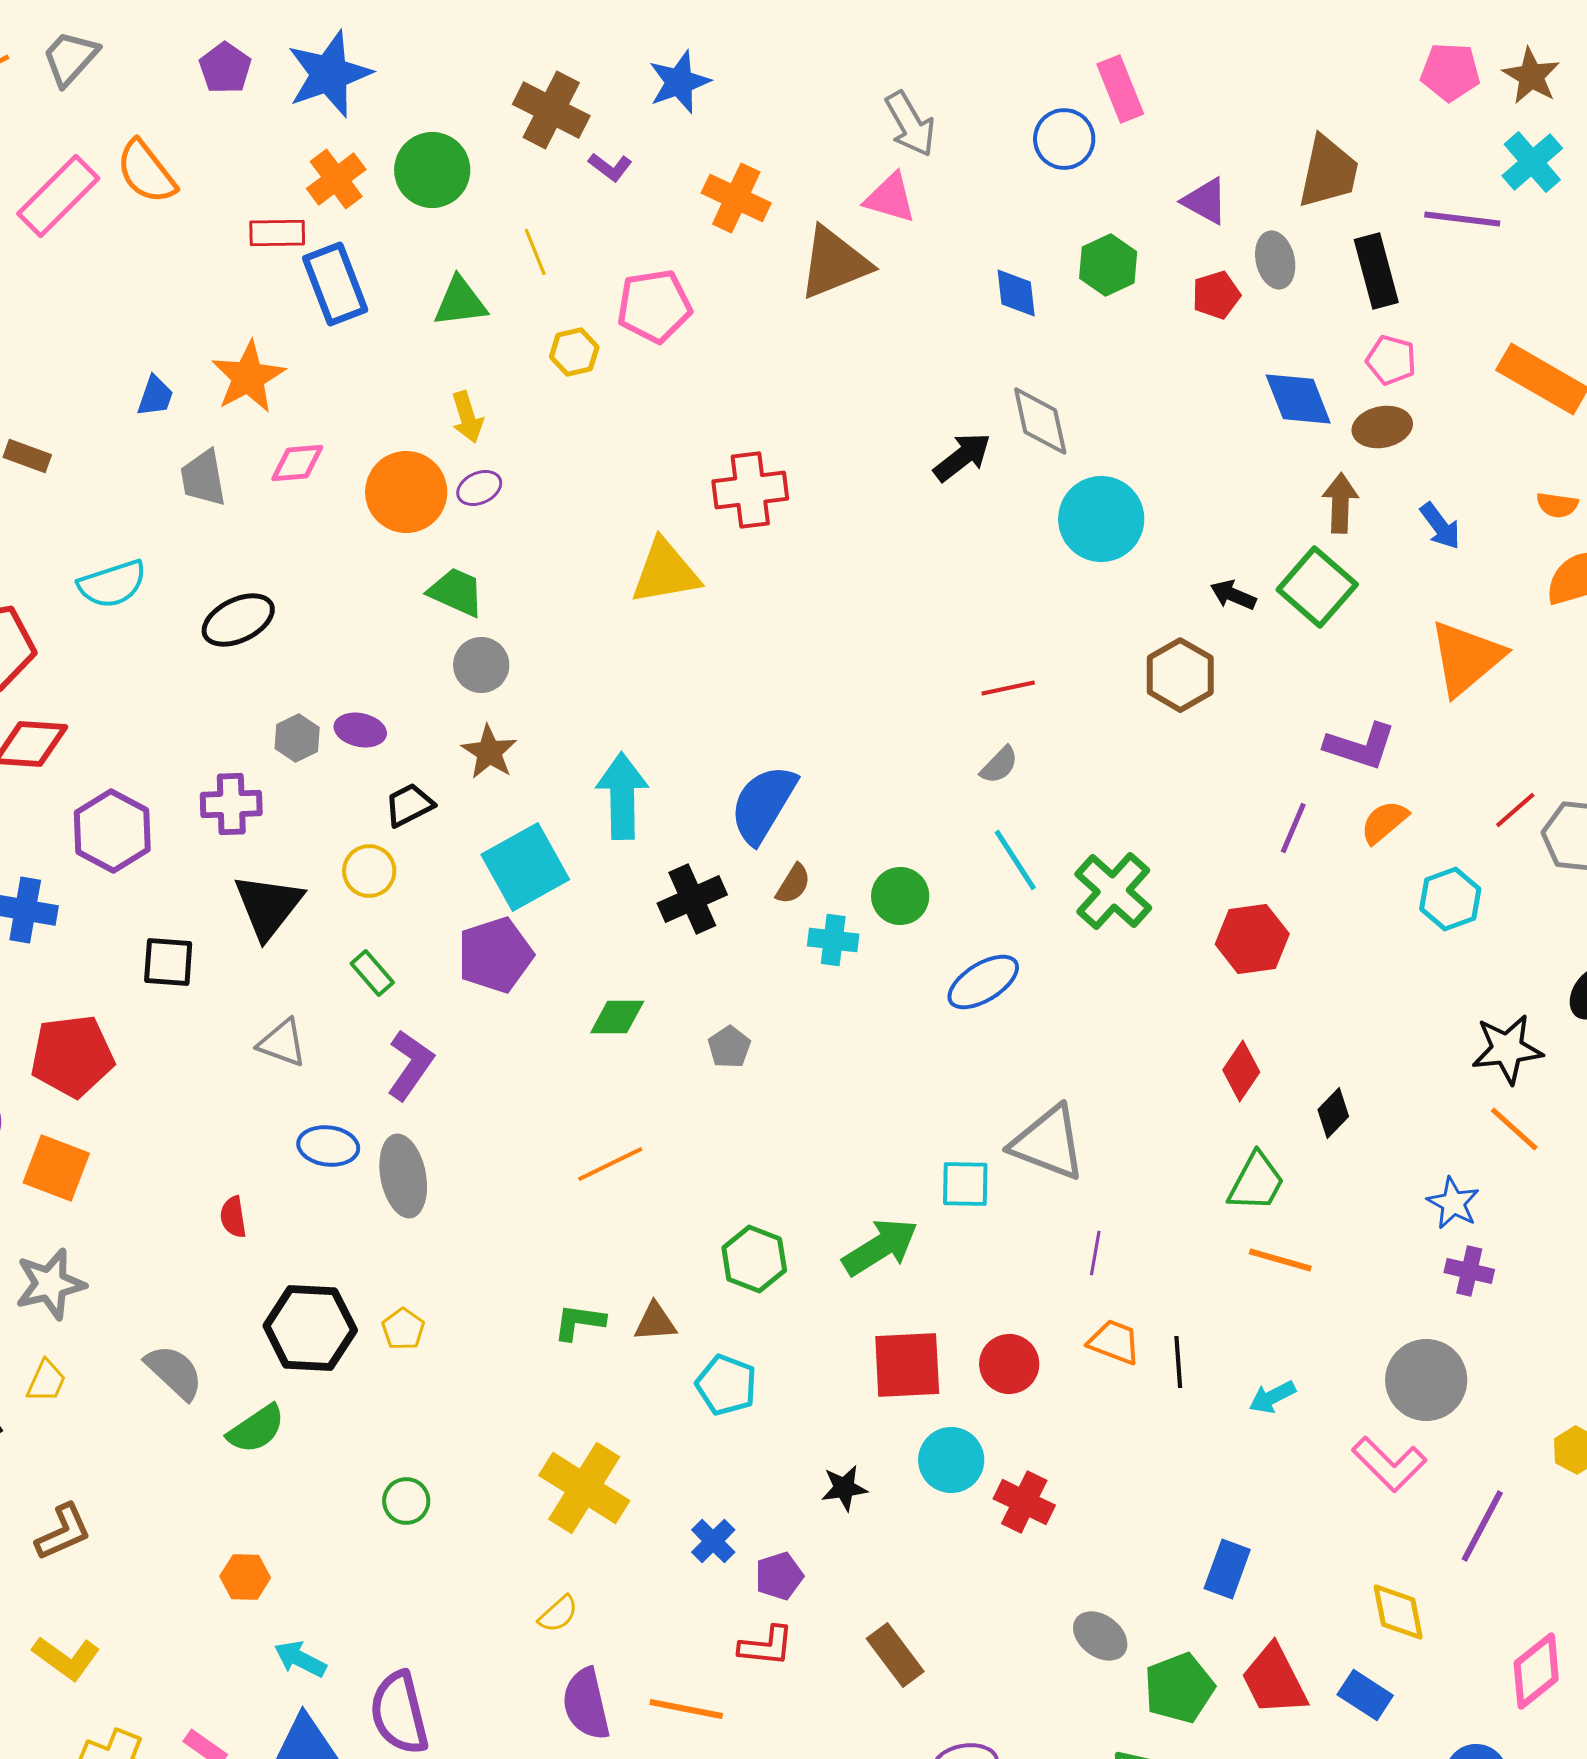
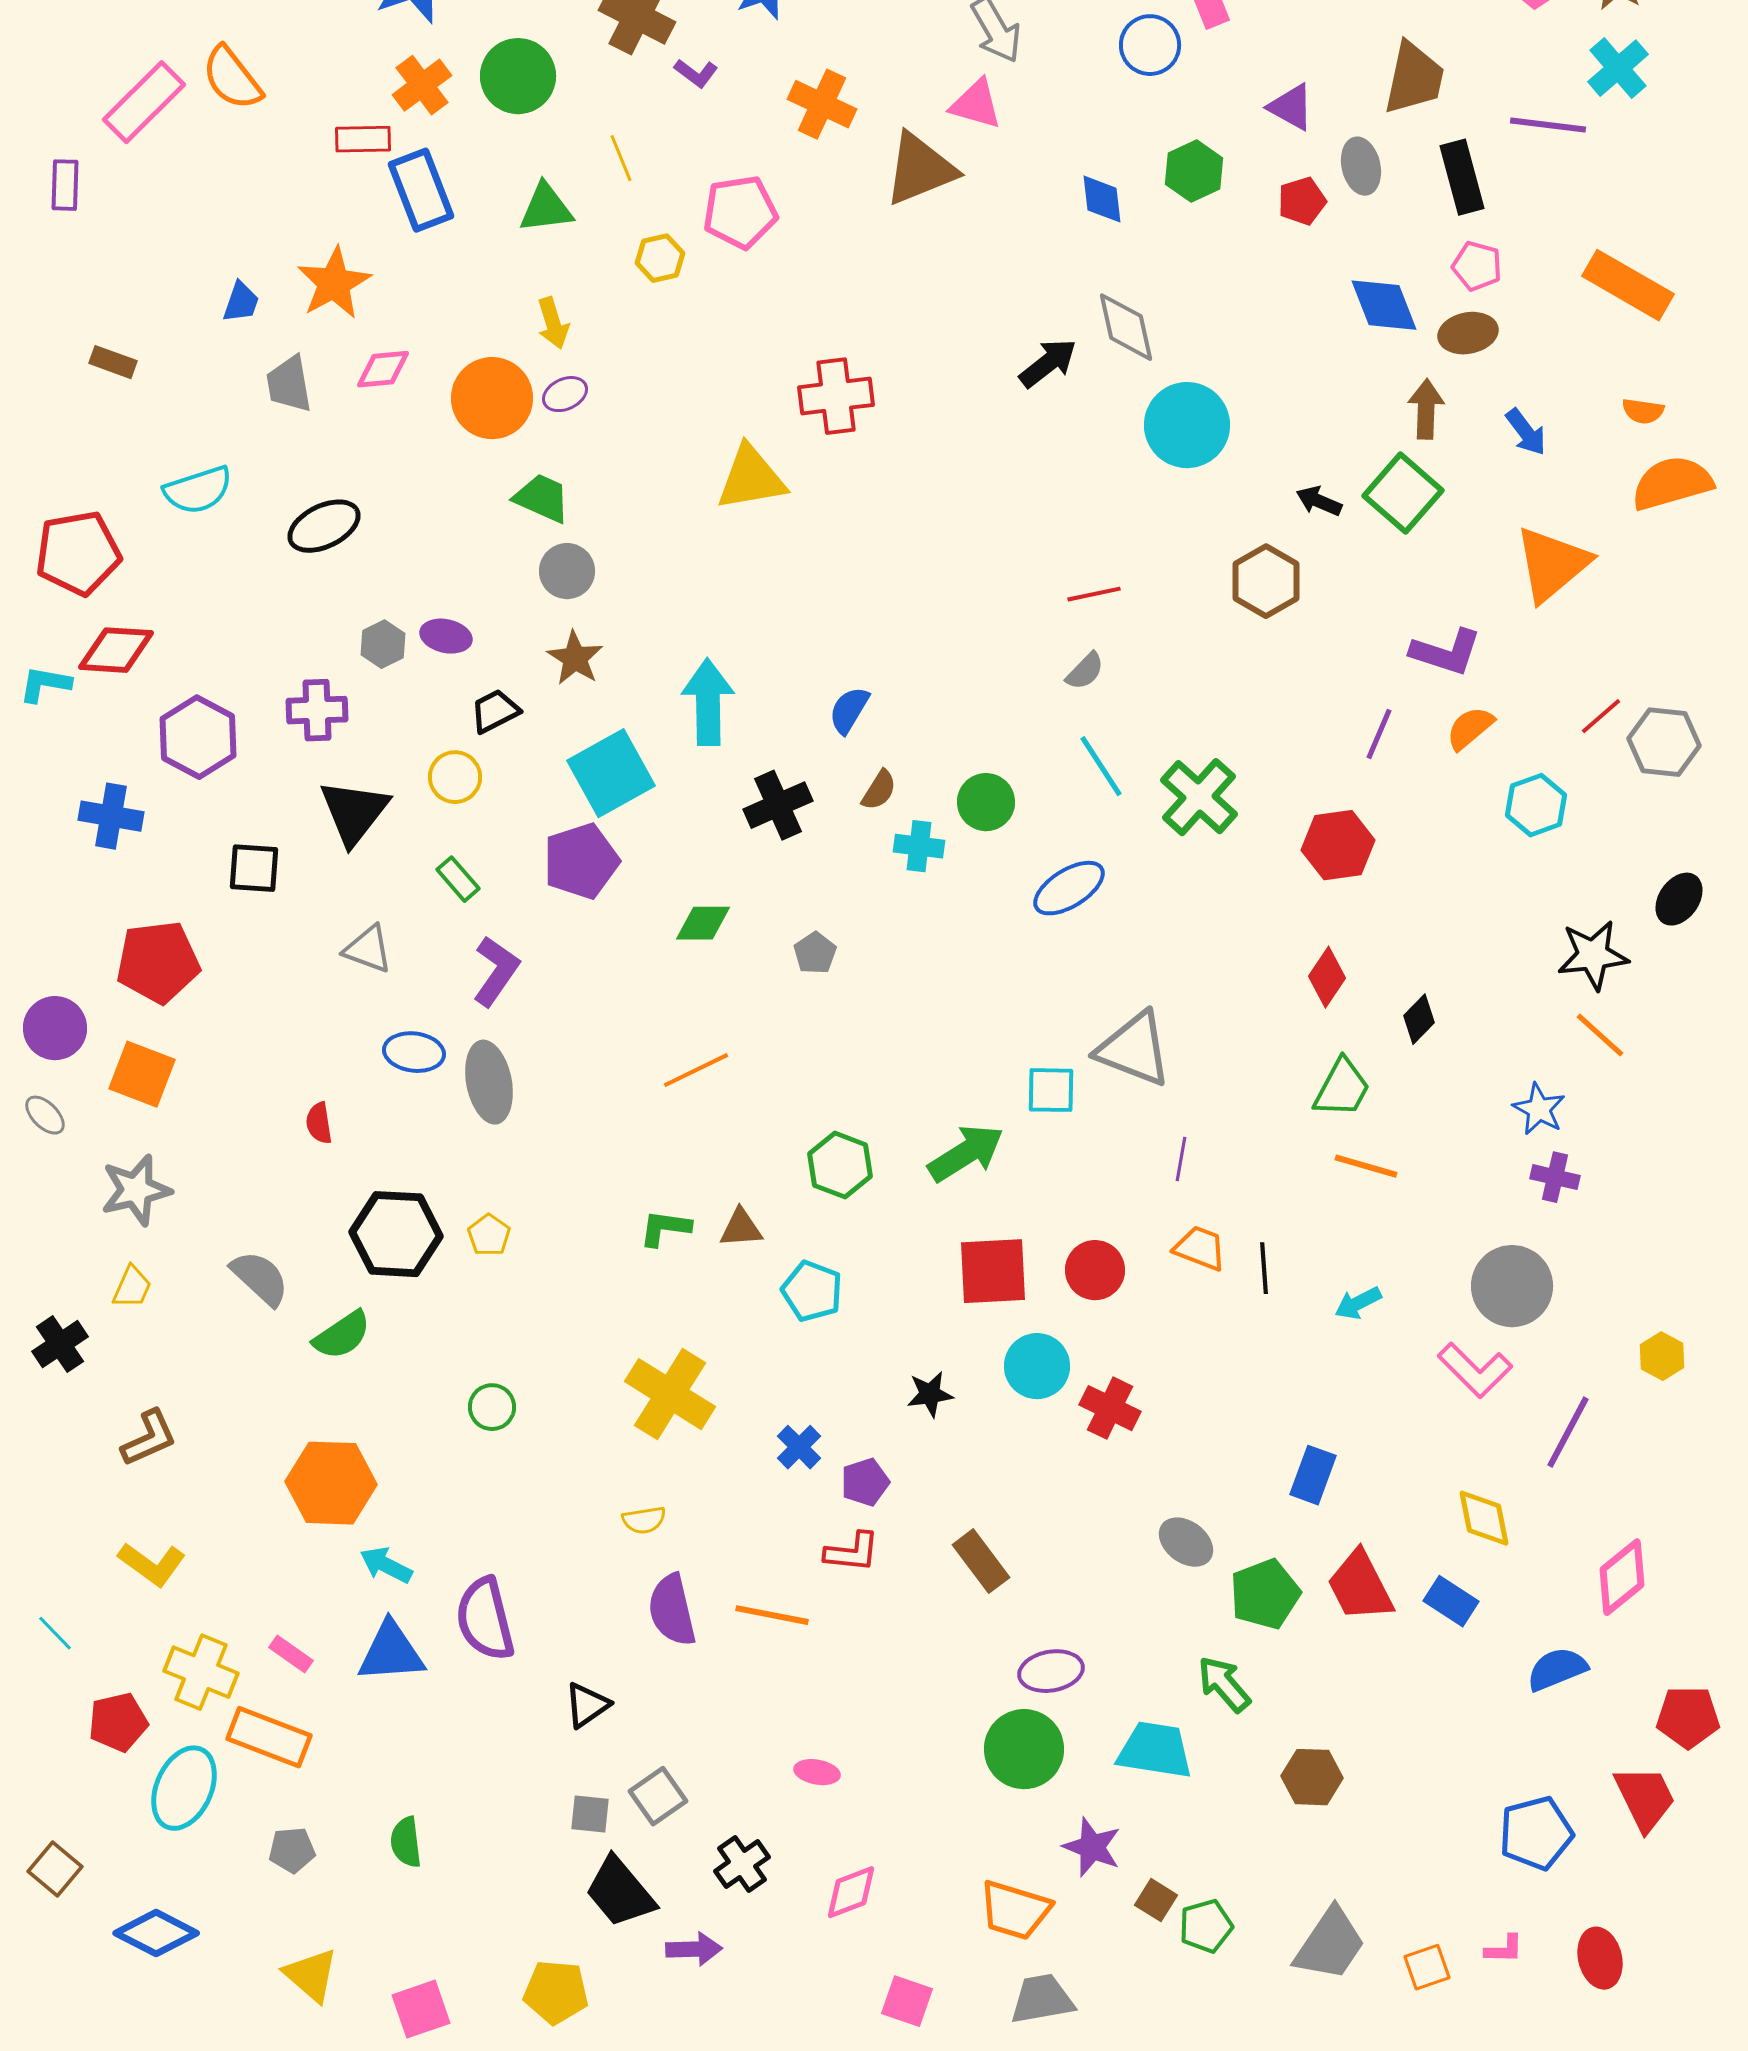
blue semicircle: (763, 804) -> (849, 710), size x0.6
orange hexagon: (245, 1577) -> (331, 1483), size x1.8
yellow semicircle: (558, 1614) -> (644, 1520), turned 33

